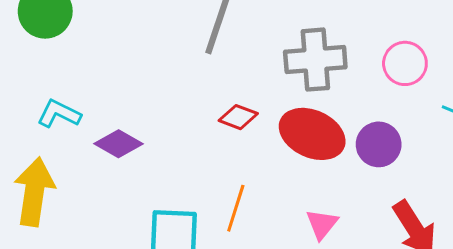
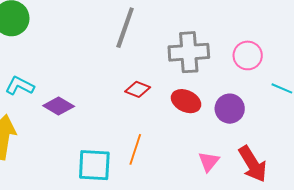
red ellipse: (312, 134) -> (186, 101), size x0.7
pink triangle: (322, 224) -> (209, 161), moved

